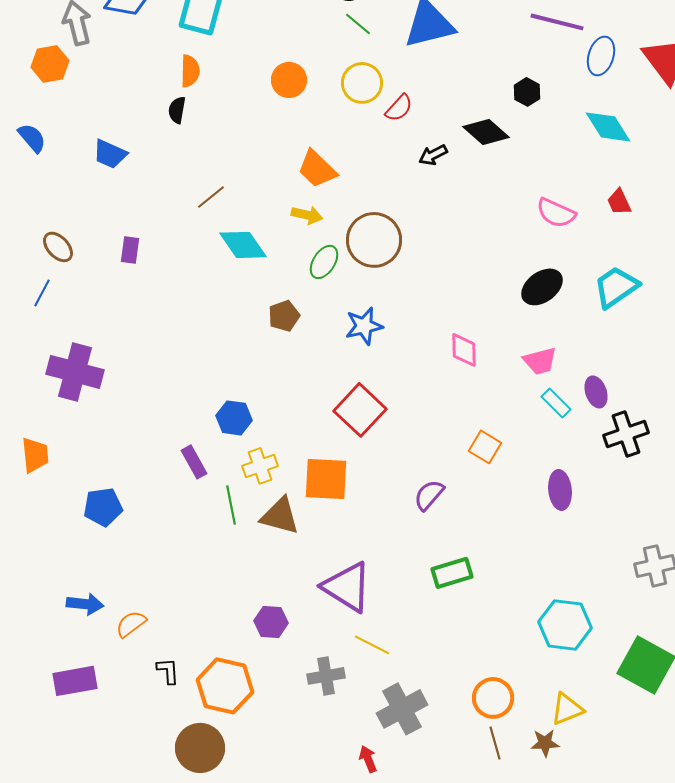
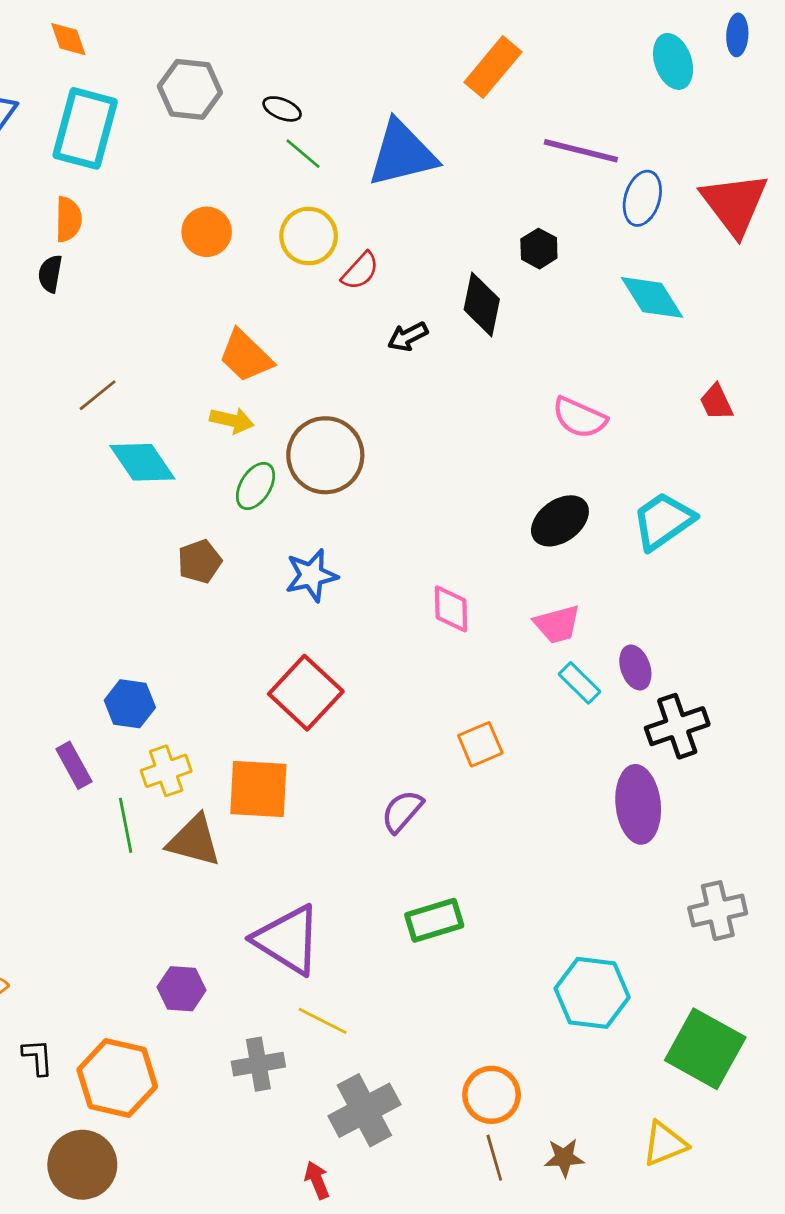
black diamond: (486, 132) -> (482, 304), turned 60
red trapezoid: (619, 202) -> (716, 402), moved
orange square: (485, 447) -> (480, 744), turned 36
purple ellipse: (560, 490) -> (638, 804), moved, size x1.4
yellow triangle: (567, 709) -> (665, 1144), moved

